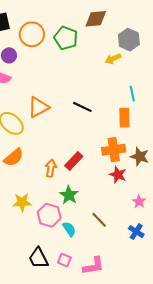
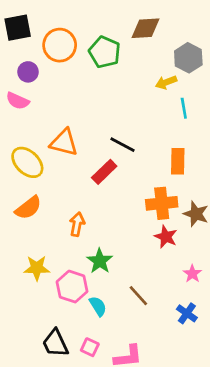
cyan line: (132, 94) -> (184, 108), moved
orange triangle: (38, 107) -> (64, 142), turned 40
red rectangle: (74, 161) -> (104, 172), moved

